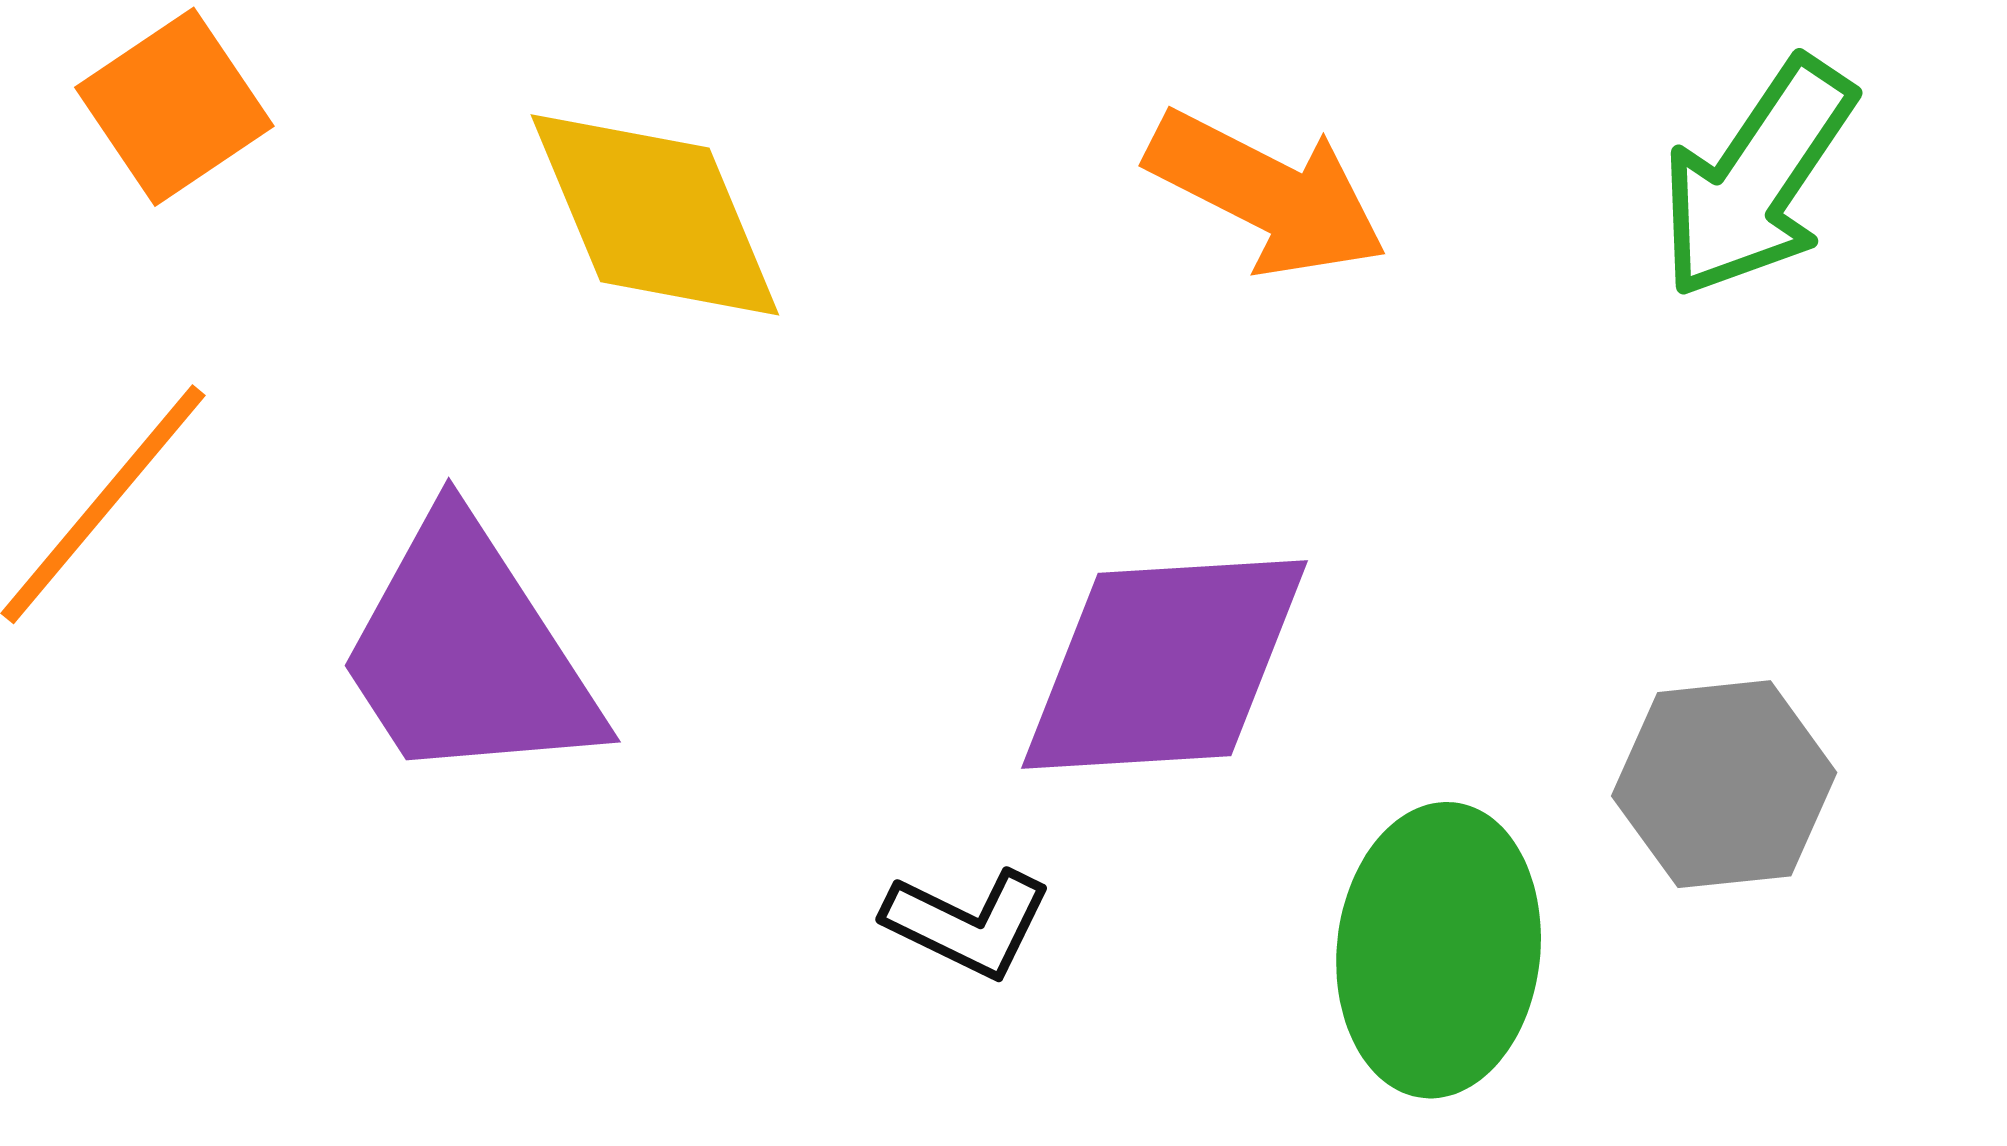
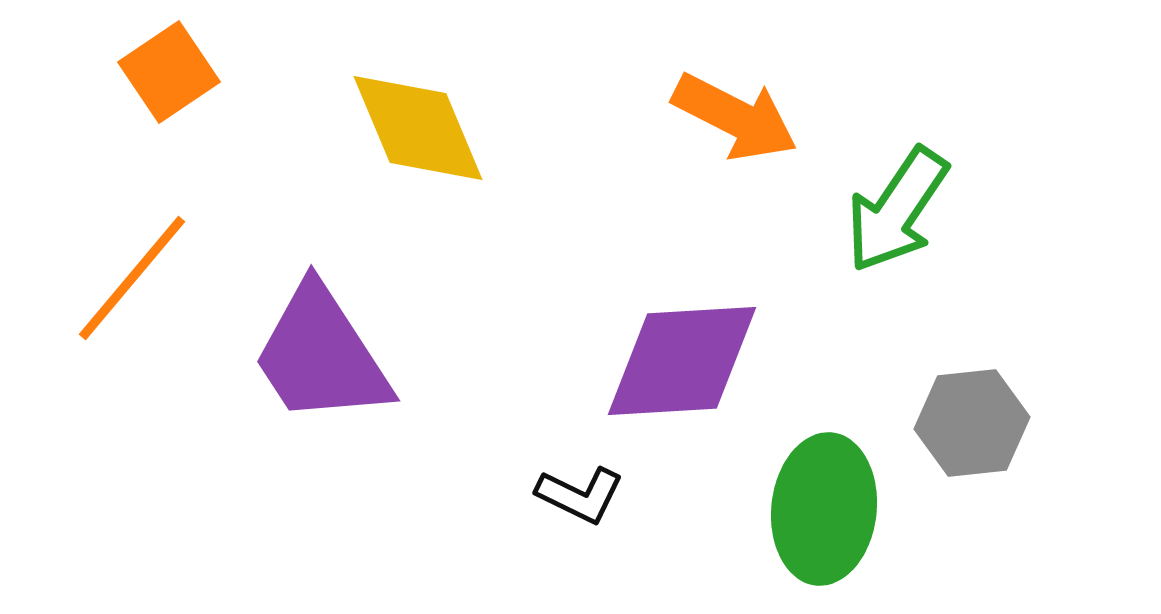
green arrow: (1757, 178) -> (897, 210), moved

